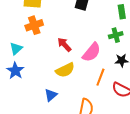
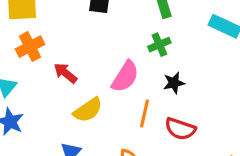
red arrow: (64, 45) -> (65, 73), moved

